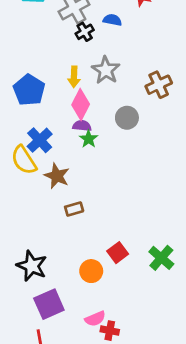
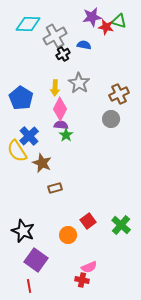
gray circle: (127, 118) -> (111, 119), moved
purple square: (49, 304) -> (36, 260), turned -30
pink semicircle: (95, 319) -> (89, 267), moved

